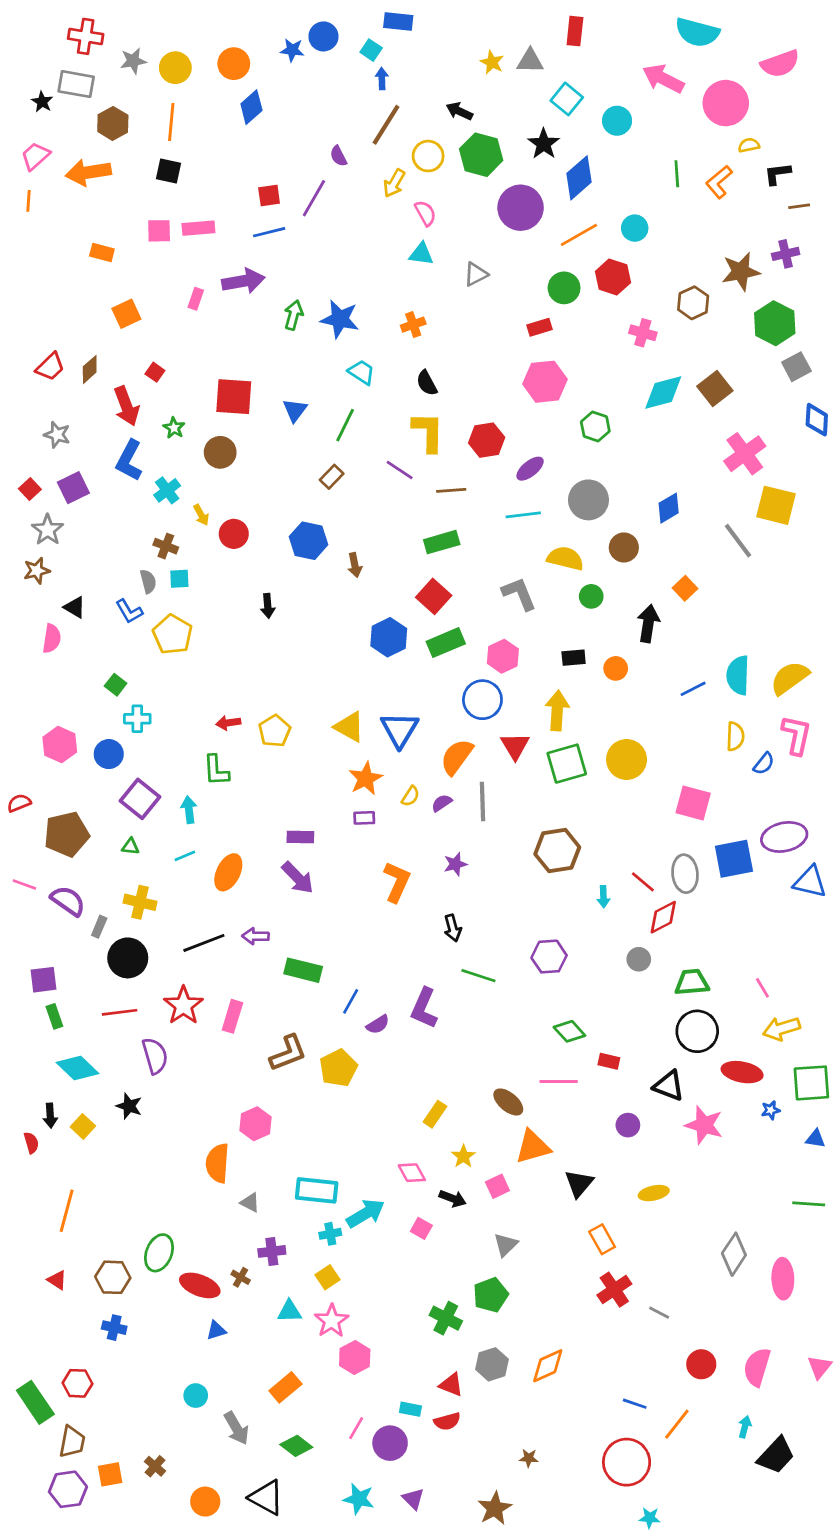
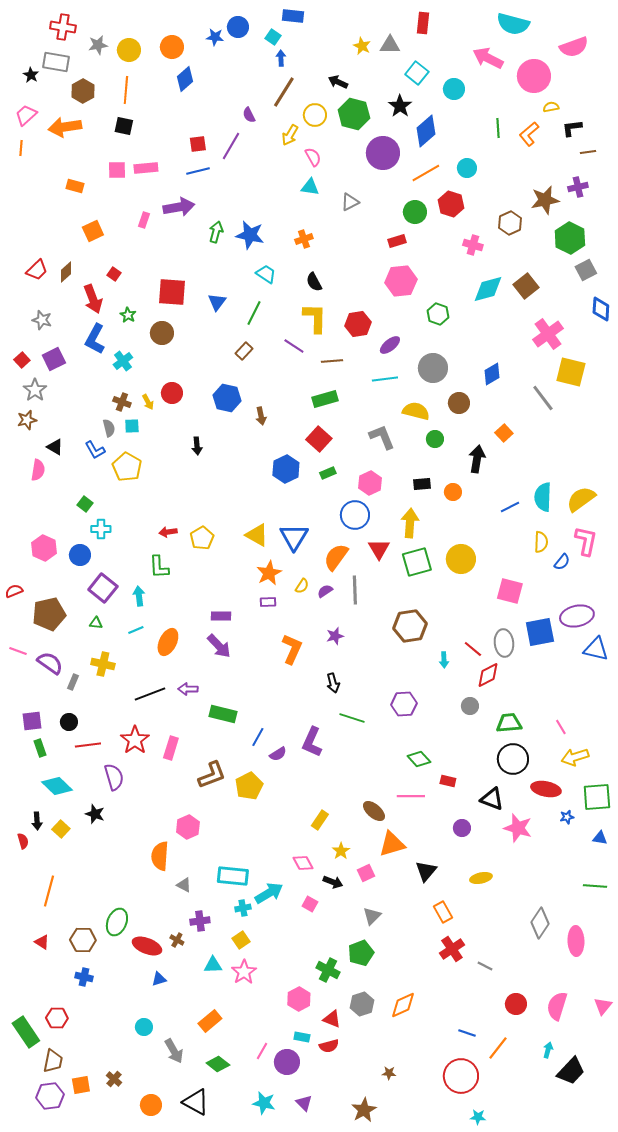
yellow arrow: (201, 515) -> (148, 402), moved
green rectangle: (446, 643) -> (328, 473), size x0.6
black circle: (128, 958) -> (69, 722), moved, size x0.6
pink hexagon: (355, 1357) -> (299, 999), moved

